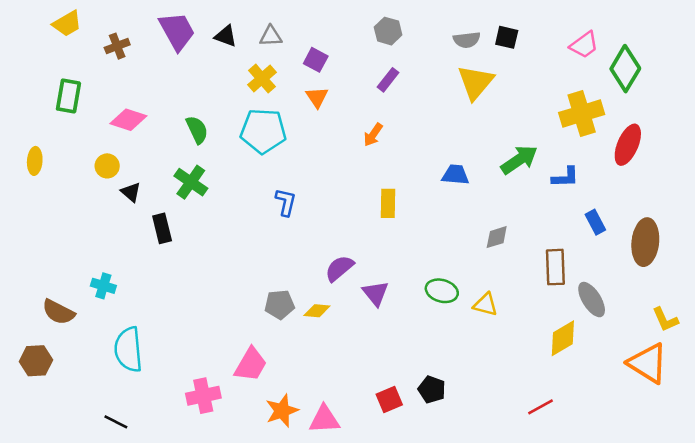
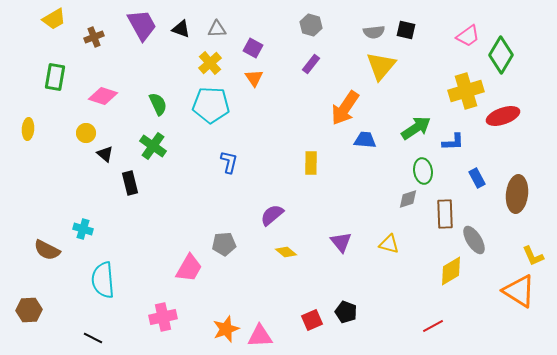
orange arrow: (373, 135) -> (345, 108), moved, size x1.8
red ellipse: (628, 145) -> (503, 116), turned 48
gray diamond: (497, 237) -> (408, 199), moved
green ellipse: (442, 291) -> (423, 171), moved, turned 65
purple triangle: (376, 293) -> (341, 242), moved
yellow diamond: (317, 311) -> (286, 252), moved, turned 35
brown hexagon: (36, 361) -> (29, 310), moved
pink trapezoid: (251, 364) -> (189, 268), moved

